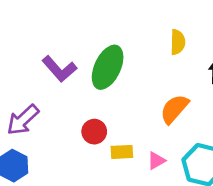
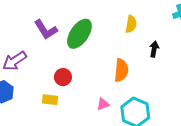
orange semicircle: (174, 109) -> (121, 70), turned 135
yellow rectangle: (122, 152) -> (50, 100), moved

